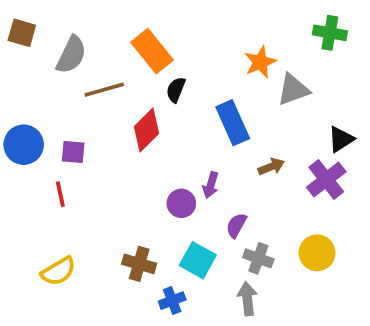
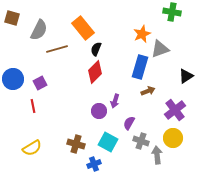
green cross: (330, 33) -> (172, 12), moved
blue rectangle: (233, 123) -> (140, 67), moved, turned 40
red diamond: (146, 130) -> (95, 72), moved
purple square: (73, 152) -> (40, 83), turned -32
purple cross: (326, 180) -> (175, 110), moved
gray arrow: (247, 299) -> (157, 155), moved

